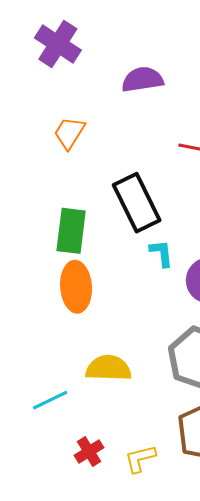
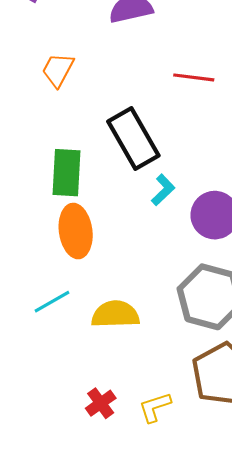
cyan L-shape: (161, 253) -> (163, 190), turned 56
cyan line: (50, 400) -> (52, 302), moved

